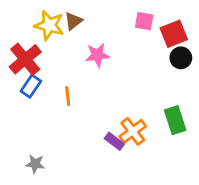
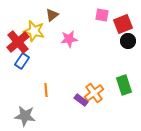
yellow star: (49, 25) -> (34, 31), moved
orange line: (68, 96) -> (46, 90), moved
gray star: (35, 164) -> (25, 116), size x1.5

